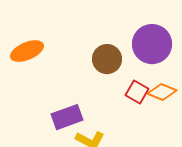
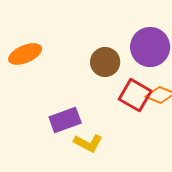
red square: (137, 92) -> (135, 95), size x1.4

